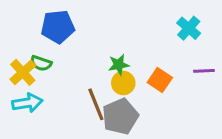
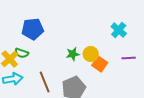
yellow circle: (123, 83) -> (91, 54), moved
brown line: (96, 104) -> (45, 82), moved

